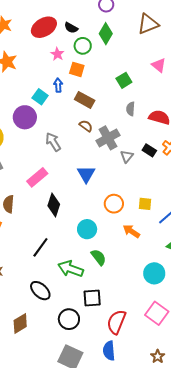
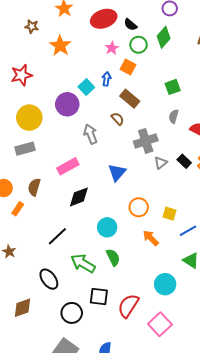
brown semicircle: (86, 126) -> (118, 119), moved
black diamond: (54, 205) -> (79, 197), turned 40
red semicircle: (116, 322) -> (128, 306), moved

